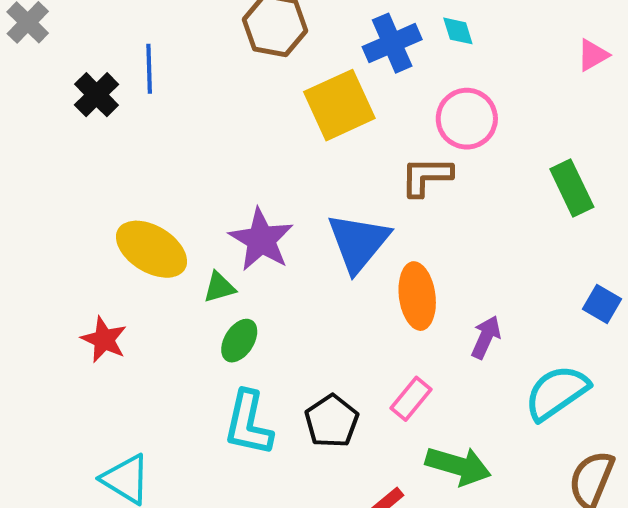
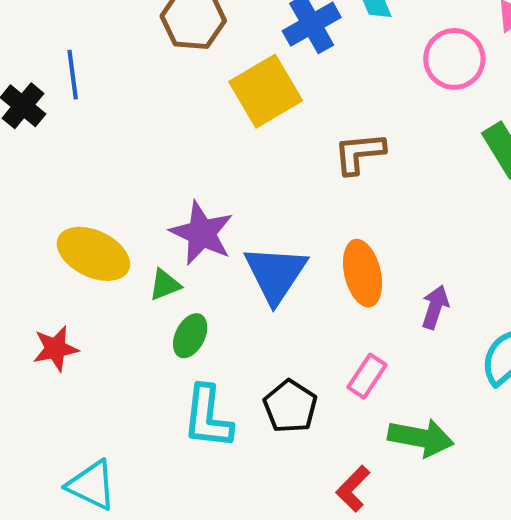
pink circle: (467, 119) -> (454, 59), moved
blue triangle: (358, 242) -> (276, 274), moved
red star: (104, 340) -> (56, 349), turned -30

